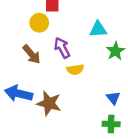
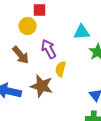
yellow semicircle: (75, 70) -> (61, 69), turned 112
brown star: (49, 103) -> (42, 86), moved

